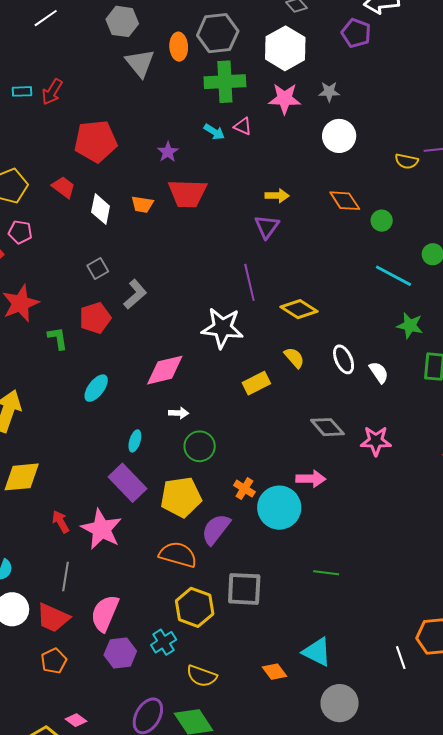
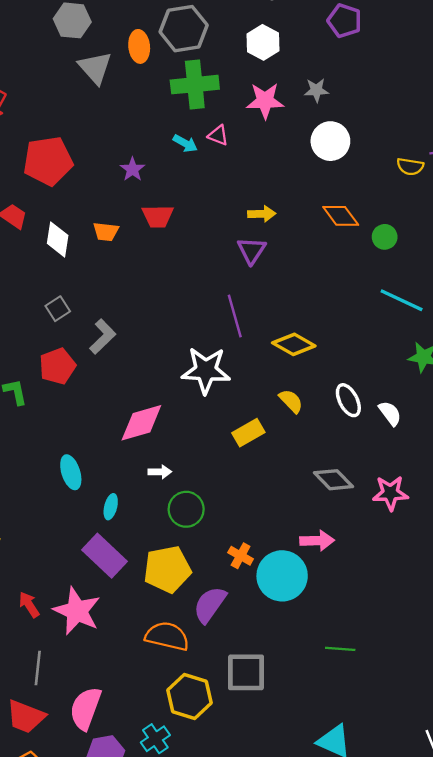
white hexagon: (285, 48) -> (263, 42), size x0.7
red trapezoid: (188, 193) -> (158, 216), size x0.7
cyan ellipse: (96, 388) -> (71, 472), moved, turned -52

